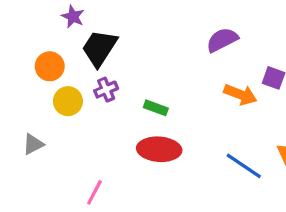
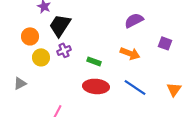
orange arrow: (240, 95) -> (130, 53), moved
blue line: (244, 166) -> (135, 87), moved

